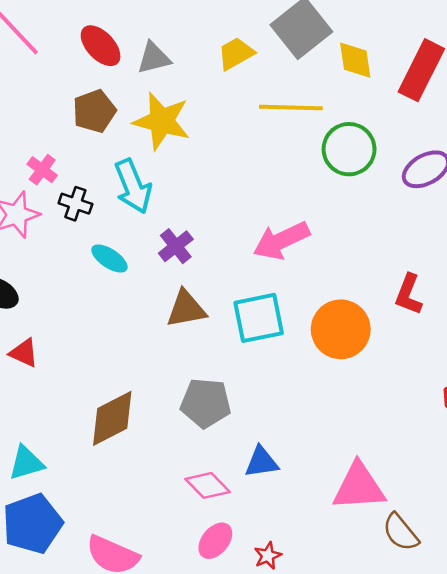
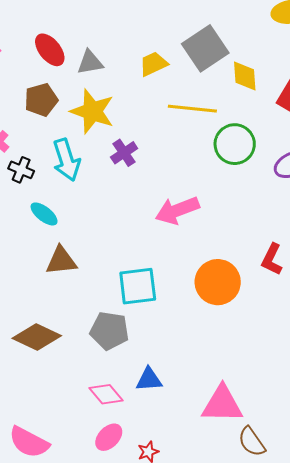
purple cross: (176, 246) -> (124, 153), moved
brown triangle: (186, 309) -> (61, 261), moved
cyan square: (259, 318) -> (138, 286), moved
brown diamond: (112, 418) -> (37, 337), turned 48

